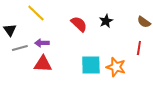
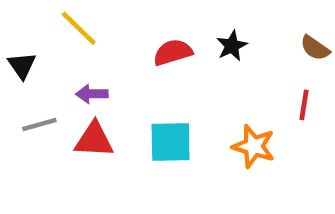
red semicircle: (79, 24) -> (173, 52), turned -60
gray line: (20, 48) -> (39, 124), moved
cyan square: (91, 65) -> (171, 142), moved

